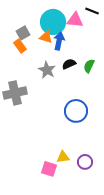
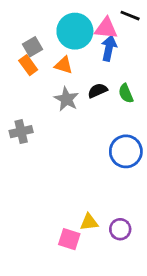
orange triangle: (46, 37) -> (64, 65), moved
blue arrow: (59, 41) -> (109, 48), moved
green semicircle: (89, 66) -> (126, 93), turned -48
gray cross: (15, 93) -> (21, 132), size x0.7
blue circle: (76, 111) -> (126, 151), moved

